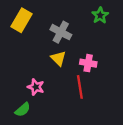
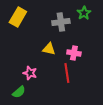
gray cross: (61, 32) -> (61, 22), moved, turned -36
yellow triangle: (58, 58) -> (49, 49), turned -32

